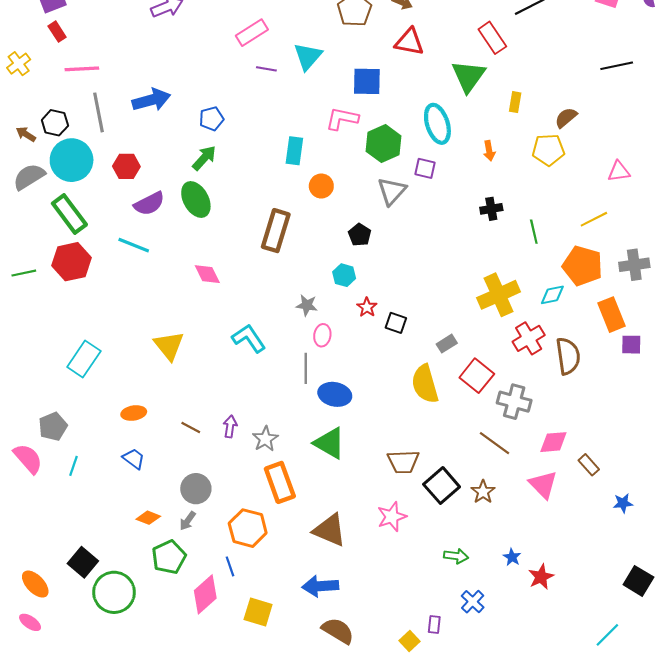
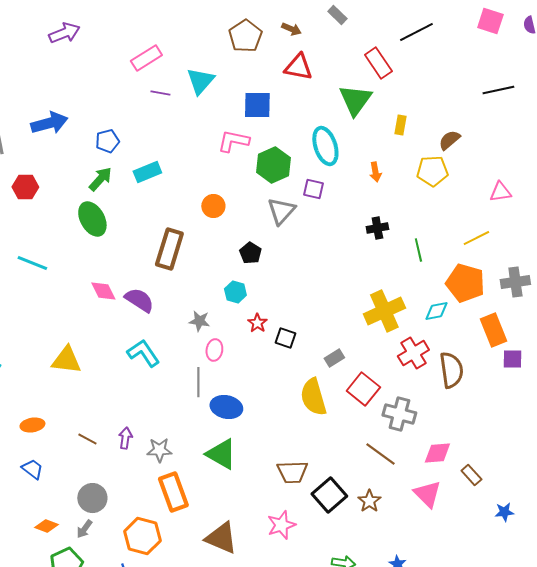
cyan rectangle: (294, 151) -> (147, 172), moved, turned 60
purple semicircle: (149, 204) -> (139, 300), moved, turned -120
yellow triangle: (169, 346) -> (66, 360), turned -44
gray star: (265, 439) -> (159, 450), turned 30

